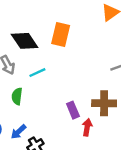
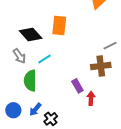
green semicircle: (17, 96) -> (30, 81), size x1.5
brown cross: (104, 103) -> (101, 66), moved

